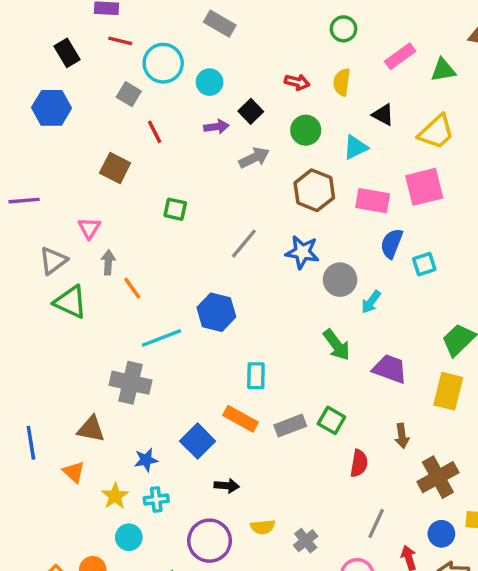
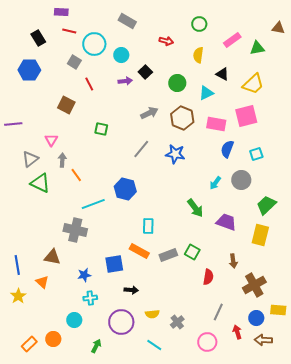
red arrow: (297, 82) -> (166, 41), moved
gray arrow: (254, 158) -> (149, 113), moved
cyan square: (424, 264) -> (256, 154), moved
gray circle: (340, 280) -> (241, 180), moved
blue square: (198, 441) -> (114, 264), turned 36
yellow star: (115, 496) -> (18, 296), moved

